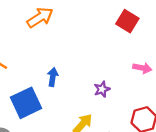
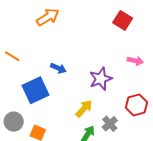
blue arrow: (53, 77) -> (58, 68), turned 105
purple star: (102, 89) -> (101, 79), size x1.6

